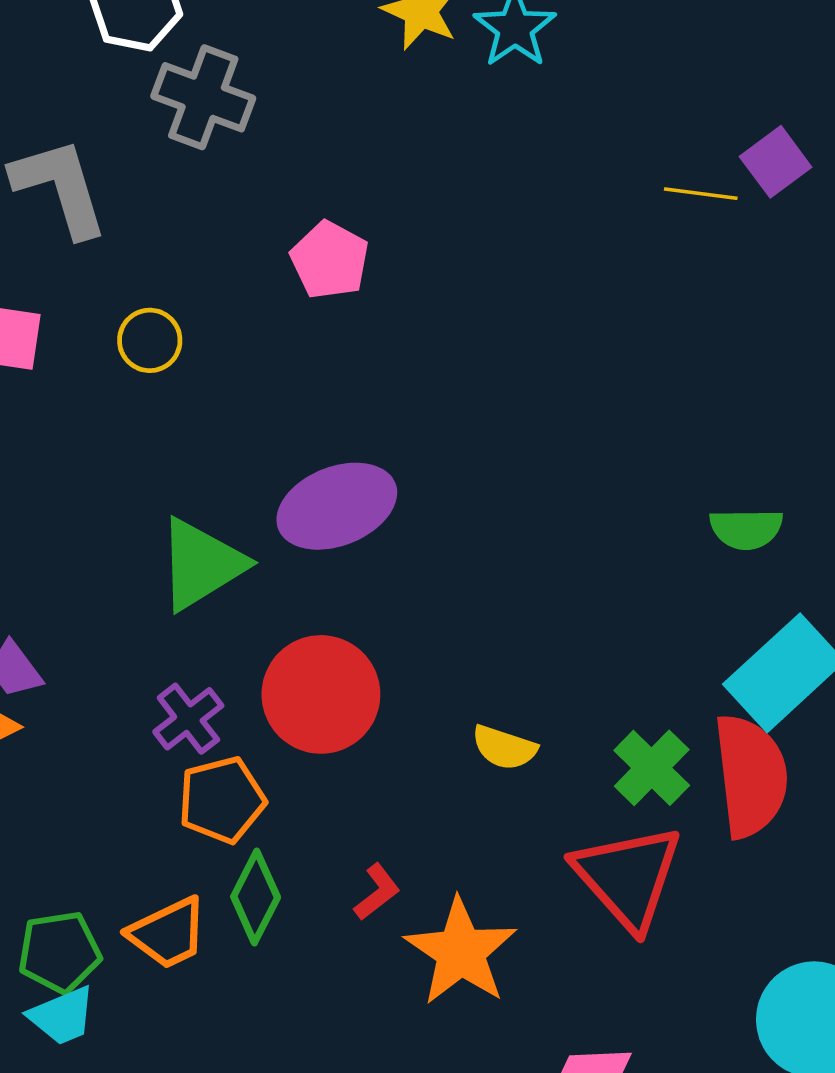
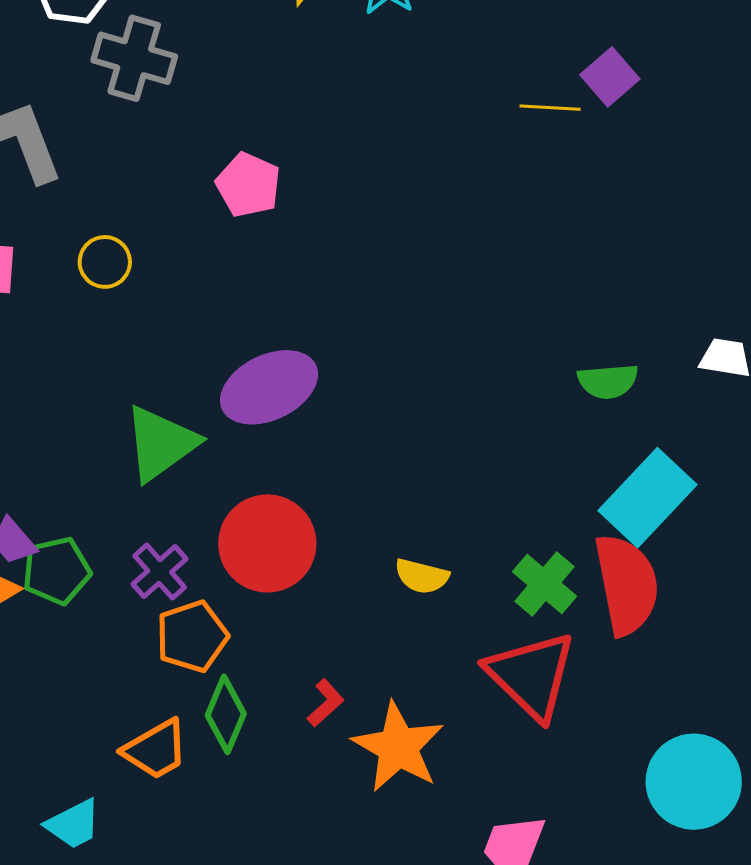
green pentagon: (59, 952) -> (56, 571), moved

